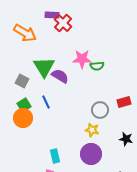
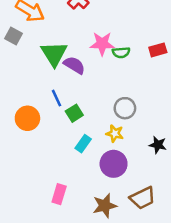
gray square: (22, 81) -> (14, 36), moved
red rectangle: (124, 102) -> (158, 50), moved
green square: (24, 105) -> (74, 113), moved
cyan rectangle: (55, 156) -> (83, 144), moved, turned 48

